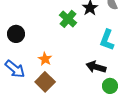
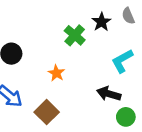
cyan L-shape: (107, 40) -> (122, 61), turned 40
orange star: (45, 59) -> (56, 73), moved

